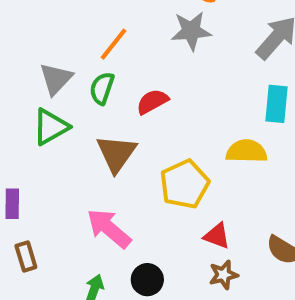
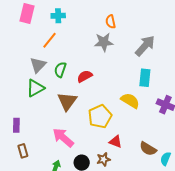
orange line: (113, 44) -> (50, 40), moved
yellow semicircle: (247, 151) -> (130, 101), turned 30
brown star: (223, 275) -> (103, 159), moved

